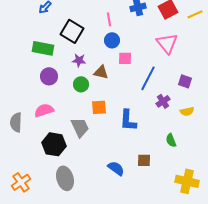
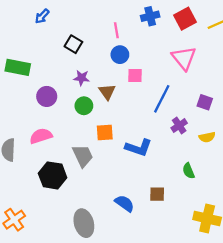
black square: (72, 31) -> (73, 44), size x0.7
green rectangle: (43, 48) -> (18, 67), moved
brown triangle: (101, 72) -> (107, 92), turned 42
blue L-shape: (128, 120) -> (139, 148), turned -75
gray ellipse: (65, 178) -> (84, 223), moved

